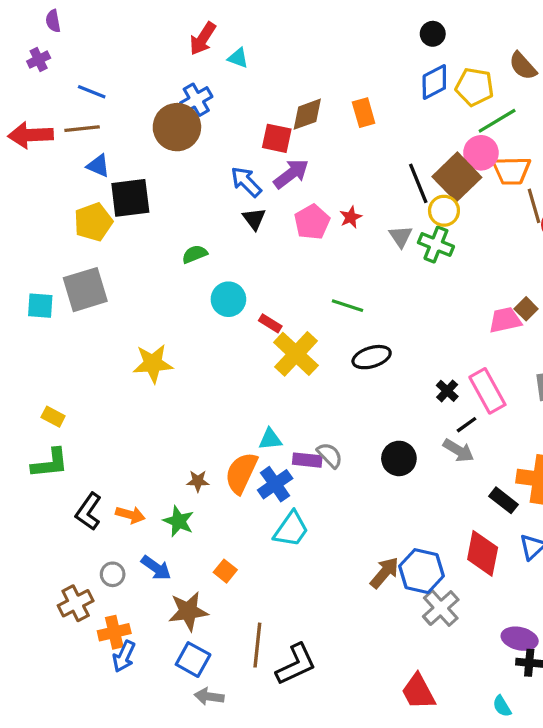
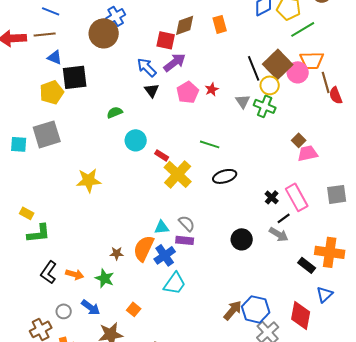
pink circle: (481, 153) -> (298, 72), moved
brown square: (526, 309) -> (299, 140), moved
gray semicircle: (330, 455) -> (187, 223), moved
green L-shape: (50, 463) -> (39, 233), moved
red diamond: (483, 553) -> (301, 315), moved

